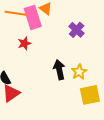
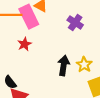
black arrow: (59, 70) -> (64, 65), turned 30

